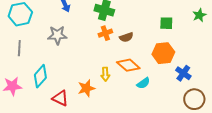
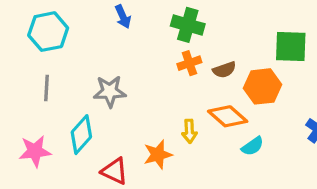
green square: (166, 23) -> (291, 47), size x1.5
gray star: (57, 35) -> (110, 91), moved
orange hexagon: (163, 53) -> (263, 86), moved

